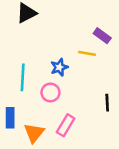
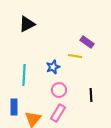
pink circle: (50, 93) -> (59, 90), moved

